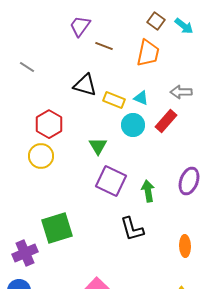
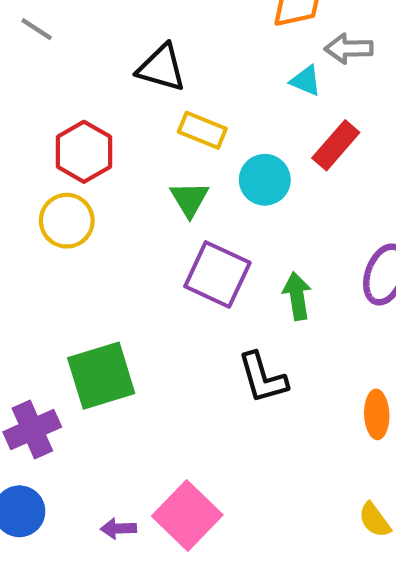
gray arrow: (181, 92) -> (349, 48), moved
cyan triangle: (141, 98) -> (306, 81), moved
yellow rectangle: (114, 100) -> (202, 130), moved
cyan circle: (133, 125) -> (265, 180), moved

